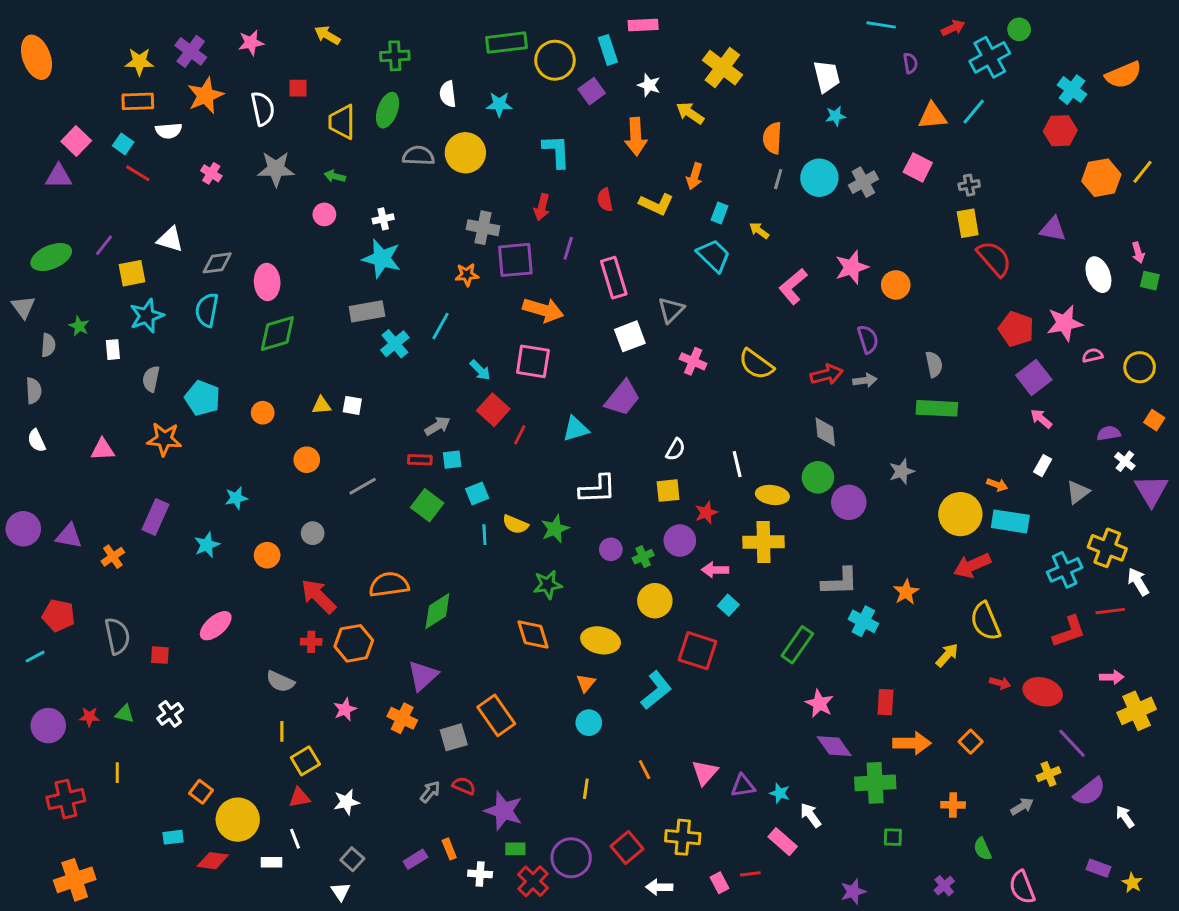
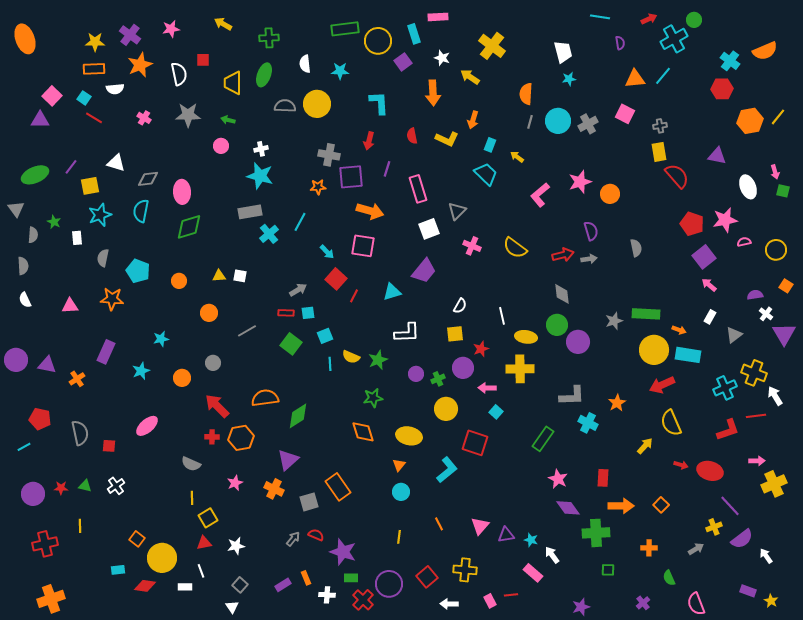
green rectangle: (937, 408) -> (646, 314), moved

